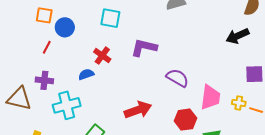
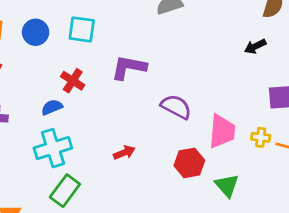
blue circle: (65, 27) -> (36, 32), moved
black arrow: (237, 36) -> (255, 46), size x0.7
cyan cross: (67, 105) -> (53, 148), moved
red arrow: (138, 110) -> (124, 152), size x0.6

